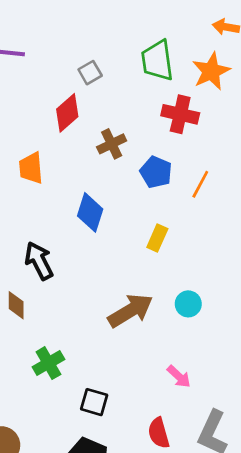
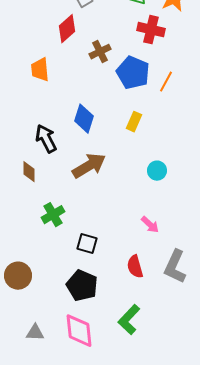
blue pentagon: (156, 172) -> (133, 73), size x1.4
blue diamond: (90, 212) -> (84, 119), moved
brown arrow: (130, 311) -> (89, 166), moved

